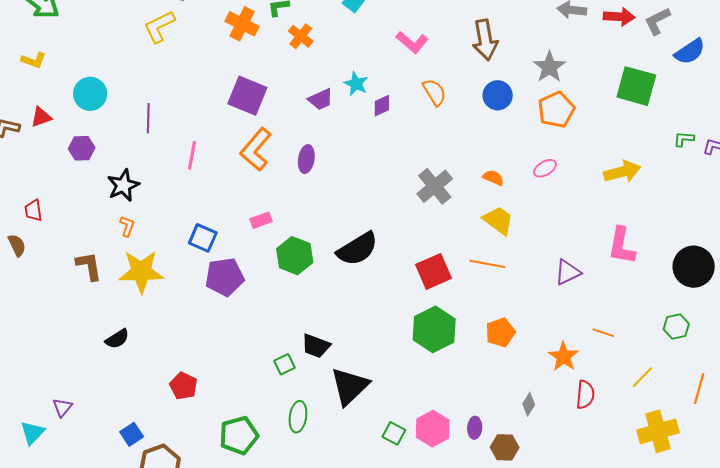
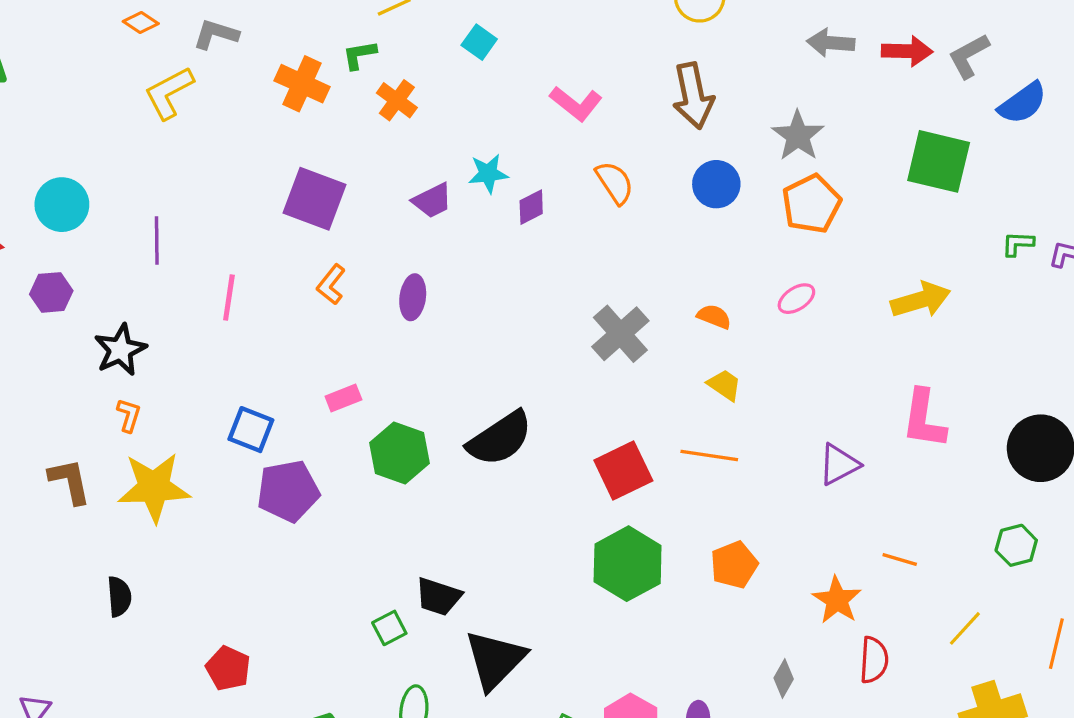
cyan star: (356, 84) -> (488, 174), turned -30
orange L-shape: (256, 149) -> (331, 284), size x0.6
yellow trapezoid: (498, 220) -> (724, 385), size x0.7
black semicircle: (117, 339) -> (119, 597), turned -60

